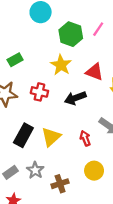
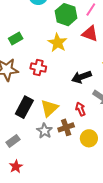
red triangle: (94, 72) -> (90, 34), moved
black arrow: (75, 98) -> (81, 77), moved
gray star: (35, 170) -> (45, 131), moved
brown cross: (60, 184) -> (66, 127), moved

